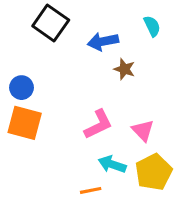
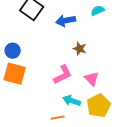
cyan semicircle: (152, 26) -> (98, 11), turned -88
brown star: (124, 69) -> (80, 49), moved

